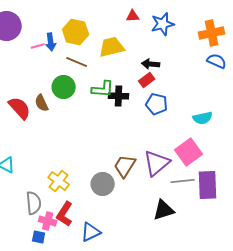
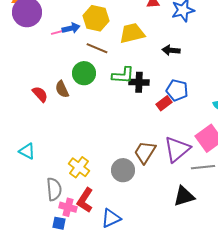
blue arrow: (51, 42) -> (71, 28), turned -96
red rectangle: (147, 80) -> (164, 103), moved
red semicircle: (20, 108) -> (40, 94), size x0.7

